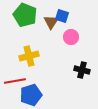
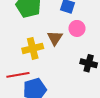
brown triangle: (51, 22) -> (55, 38), moved

